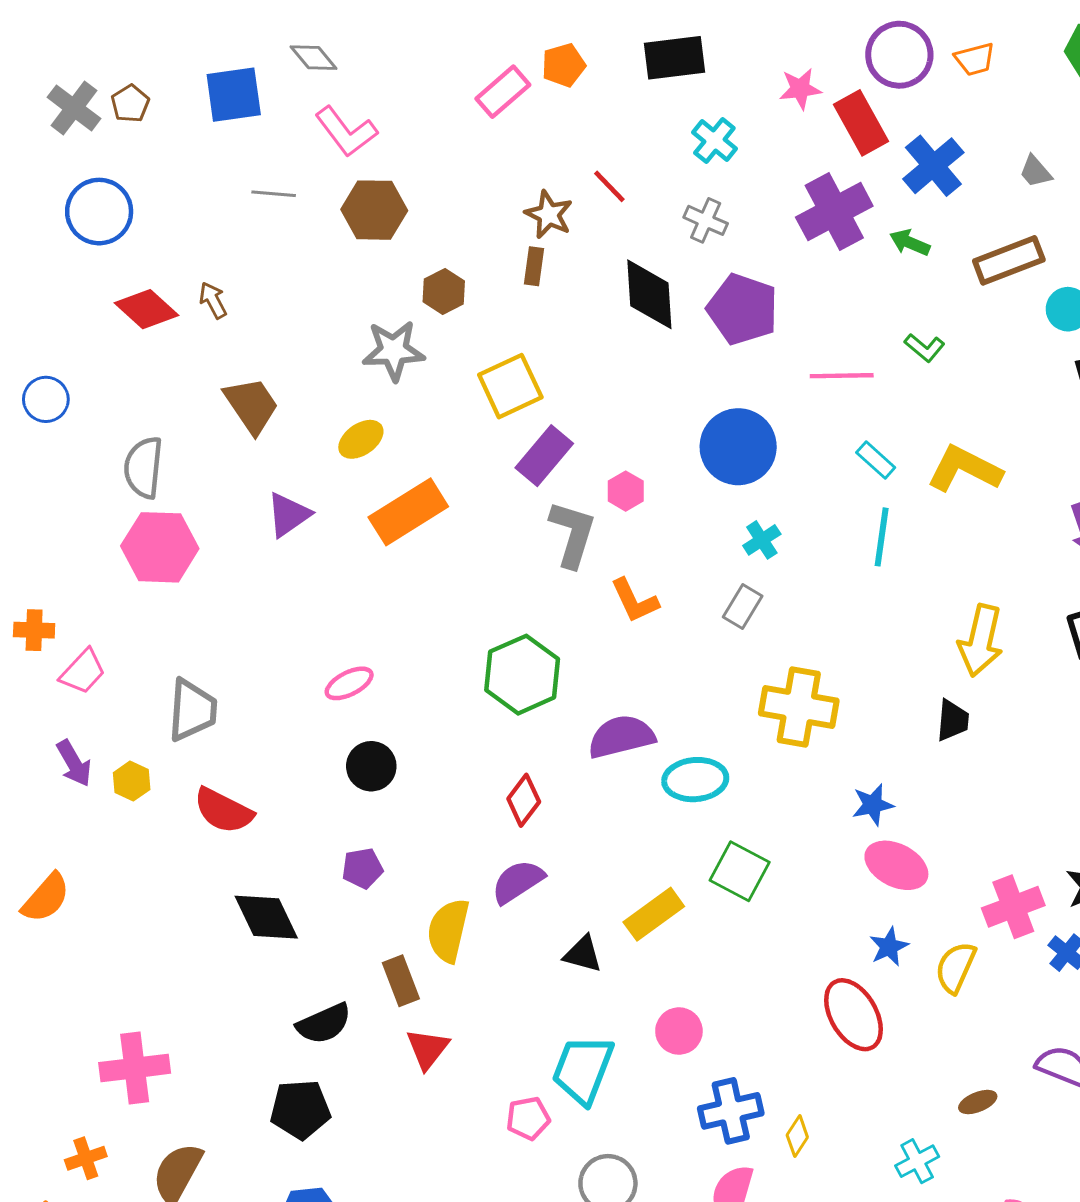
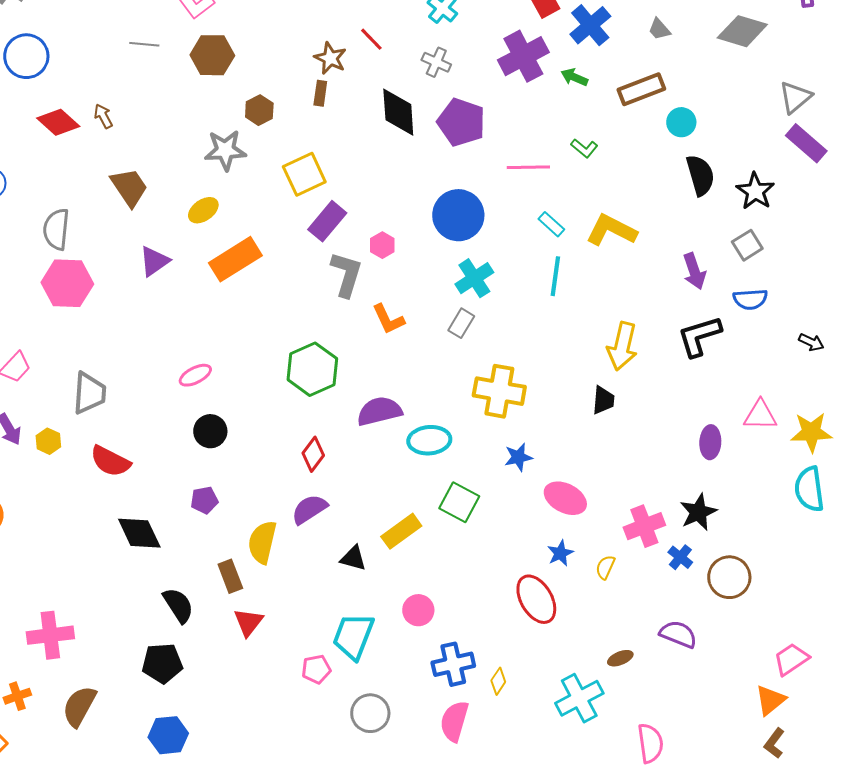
cyan cross: (762, 540) -> (474, 278), size x1.5
blue star: (873, 805) -> (518, 457), moved
yellow semicircle: (956, 967) -> (605, 567), size x0.7
black semicircle: (324, 1024) -> (178, 605), turned -99
cyan cross: (917, 1161) -> (579, 698), size x1.6

